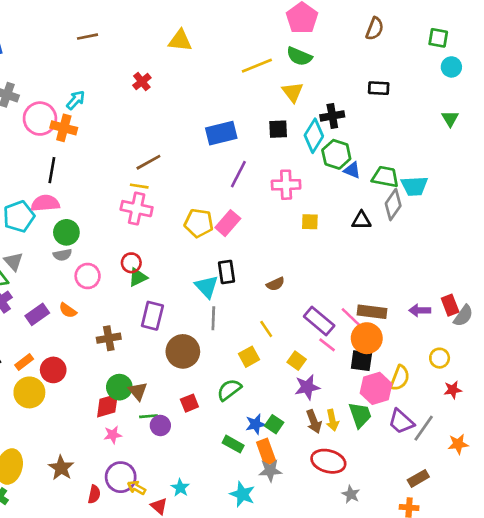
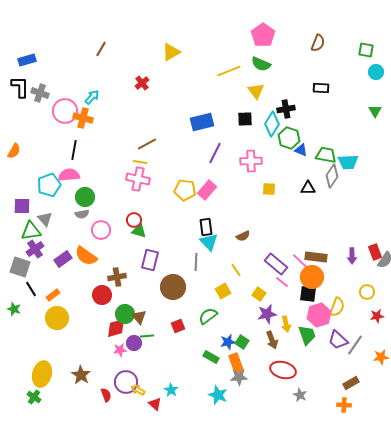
brown line: (88, 37) -> (101, 49), turned -49
yellow triangle: (180, 41) -> (171, 52), turned -36
green triangle: (138, 277) -> (139, 231), turned 42
cyan triangle: (207, 287) -> (209, 242), moved
orange semicircle: (68, 310) -> (86, 256), size x1.6
purple arrow: (420, 310) -> (352, 256), turned -91
red circle: (53, 370) -> (102, 295), moved
yellow arrow: (332, 420) -> (286, 324), moved
purple circle: (160, 425) -> (134, 343), moved
red semicircle: (94, 494) -> (106, 395), turned -32

